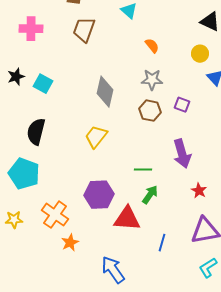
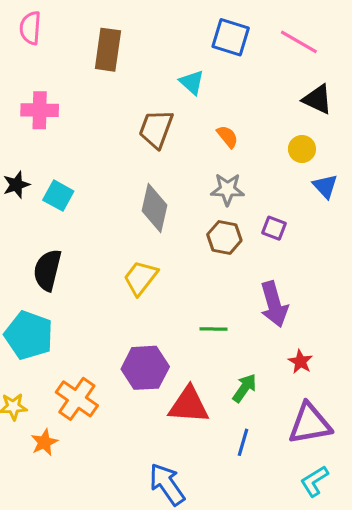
brown trapezoid: (84, 30) -> (156, 129), moved
green arrow: (150, 195) -> (245, 388), moved
orange star: (70, 243) -> (44, 442), moved

